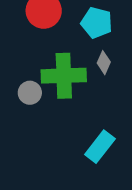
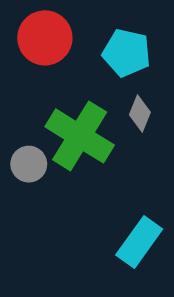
green cross: (64, 76) -> (80, 136), turned 36

